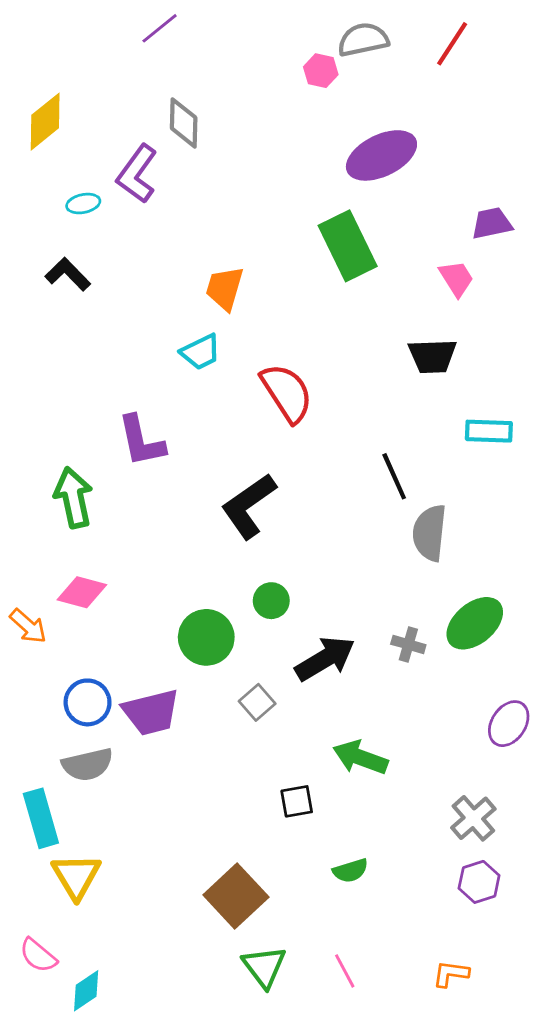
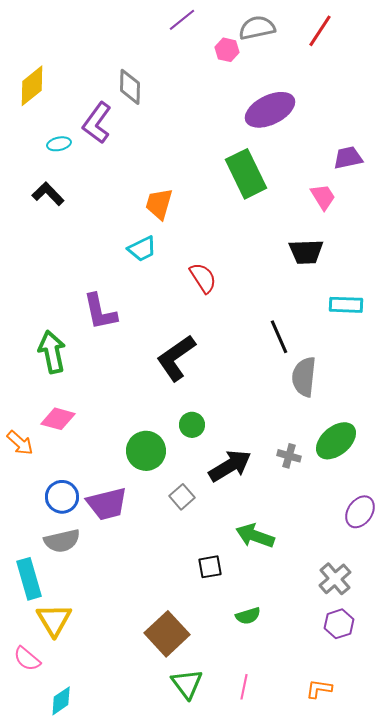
purple line: (160, 28) -> (182, 20), moved
red semicircle: (287, 393) -> (203, 278), size x0.7
pink semicircle: (38, 955) -> (27, 659), moved
pink line: (345, 971) -> (244, 687), turned 40

